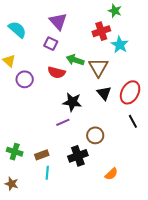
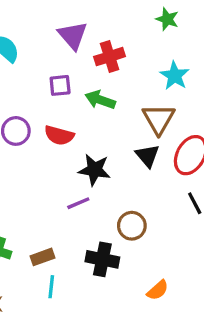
red cross: (101, 31) -> (110, 57), moved
purple square: (51, 44) -> (60, 85), moved, turned -32
brown triangle: (98, 67) -> (159, 119), moved
red semicircle: (56, 72) -> (59, 135), moved
black cross: (78, 156) -> (102, 259), turned 30

